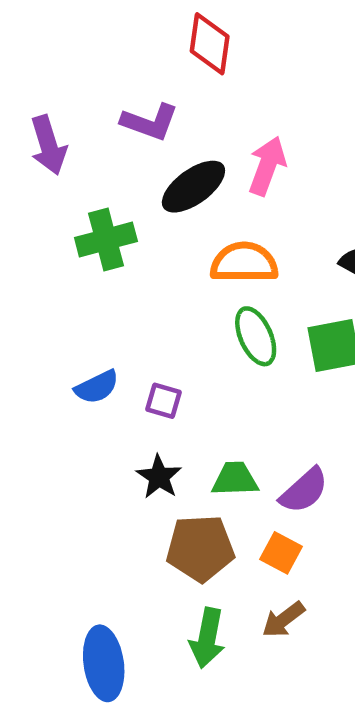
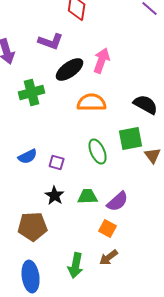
green ellipse: (256, 336) -> (98, 152), moved
brown pentagon: (200, 548) -> (33, 226), moved

